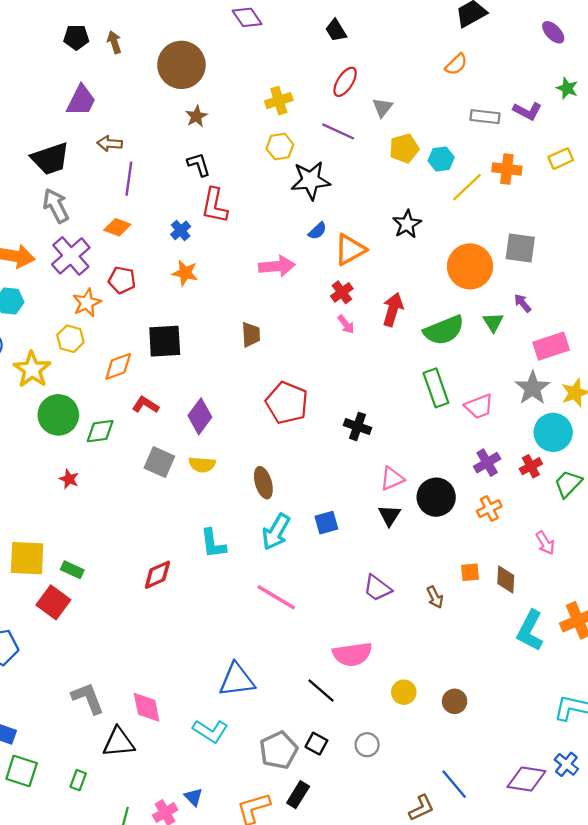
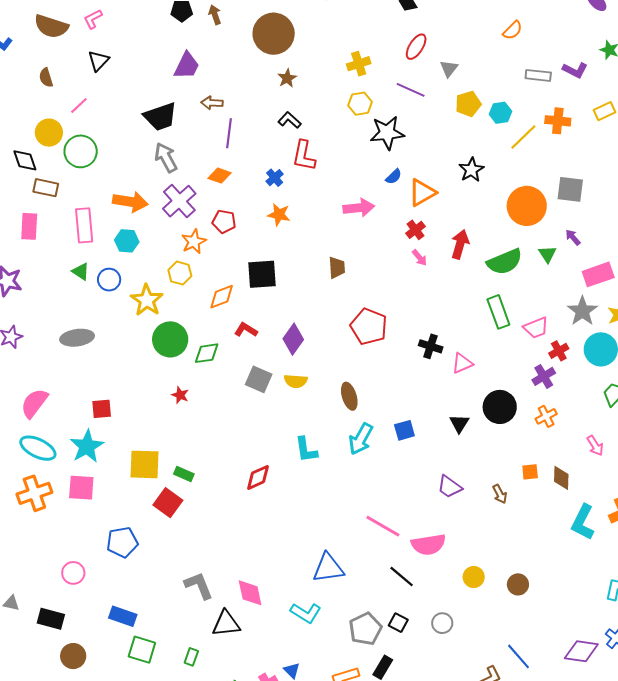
black L-shape: (199, 165) -> (290, 120), turned -30
red cross: (531, 466) -> (559, 351), moved
pink triangle: (392, 479) -> (462, 363), moved
pink line: (276, 597) -> (383, 526), moved

